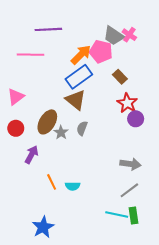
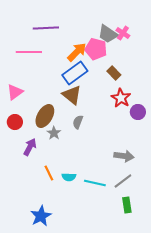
purple circle: (136, 119) -> (138, 112), moved
gray star: (61, 132) -> (54, 133), moved
cyan line: (117, 215) -> (95, 183), moved

